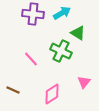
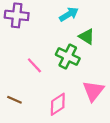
purple cross: (33, 14) -> (17, 15), moved
pink triangle: (84, 82) -> (93, 91), size x1.5

